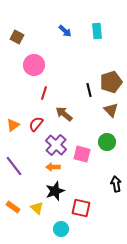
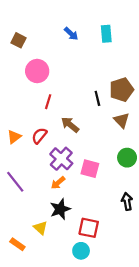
green circle: (107, 142) -> (127, 158), moved
orange arrow: (53, 167) -> (58, 183), turned -40
orange rectangle: (13, 207) -> (17, 244), moved
cyan circle: (61, 229) -> (81, 251), moved

